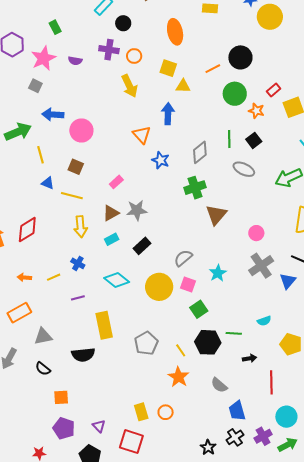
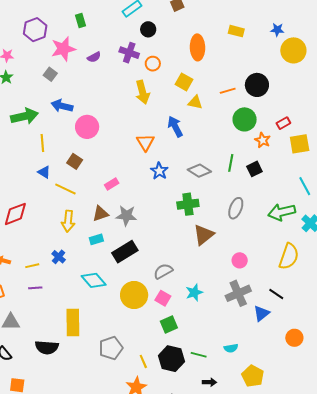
purple semicircle: (75, 61) -> (94, 57), turned -48
blue arrow: (168, 114) -> (175, 127), turned -40
gray diamond: (200, 152) -> (199, 171), turned 60
gray ellipse: (244, 169) -> (236, 208), moved, turned 75
black rectangle: (142, 246) -> (125, 252), size x1.4
purple line: (78, 298) -> (35, 288), moved

